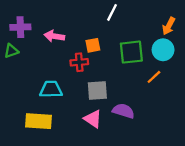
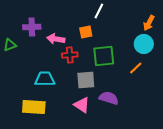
purple cross: (20, 27) -> (32, 27), moved
pink arrow: (54, 36) -> (56, 39), moved
orange square: (93, 45) -> (86, 32), moved
green square: (131, 52) -> (104, 56), moved

